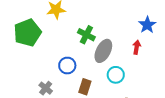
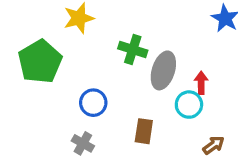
red arrow: (137, 47) -> (201, 83), moved
blue circle: (67, 66) -> (93, 103), moved

